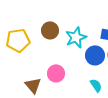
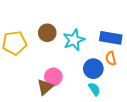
blue circle: (95, 55) -> (93, 69), moved
brown triangle: (33, 85) -> (45, 87), moved, turned 30

